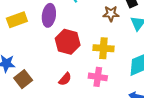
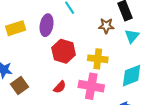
pink cross: (98, 77) -> (91, 86), size x1.4

